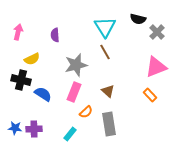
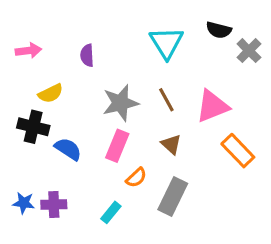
pink arrow: (18, 32) -> (28, 51), turned 70
brown line: (105, 52) -> (166, 100), moved
pink triangle: (156, 67) -> (212, 106), moved
orange rectangle: (150, 95) -> (238, 151), size x1.5
gray rectangle: (109, 124) -> (173, 197), turned 35

